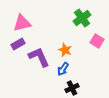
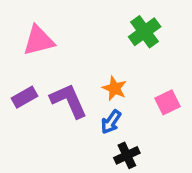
pink square: (97, 41) -> (168, 102), moved, turned 32
purple rectangle: (18, 44) -> (24, 97), moved

